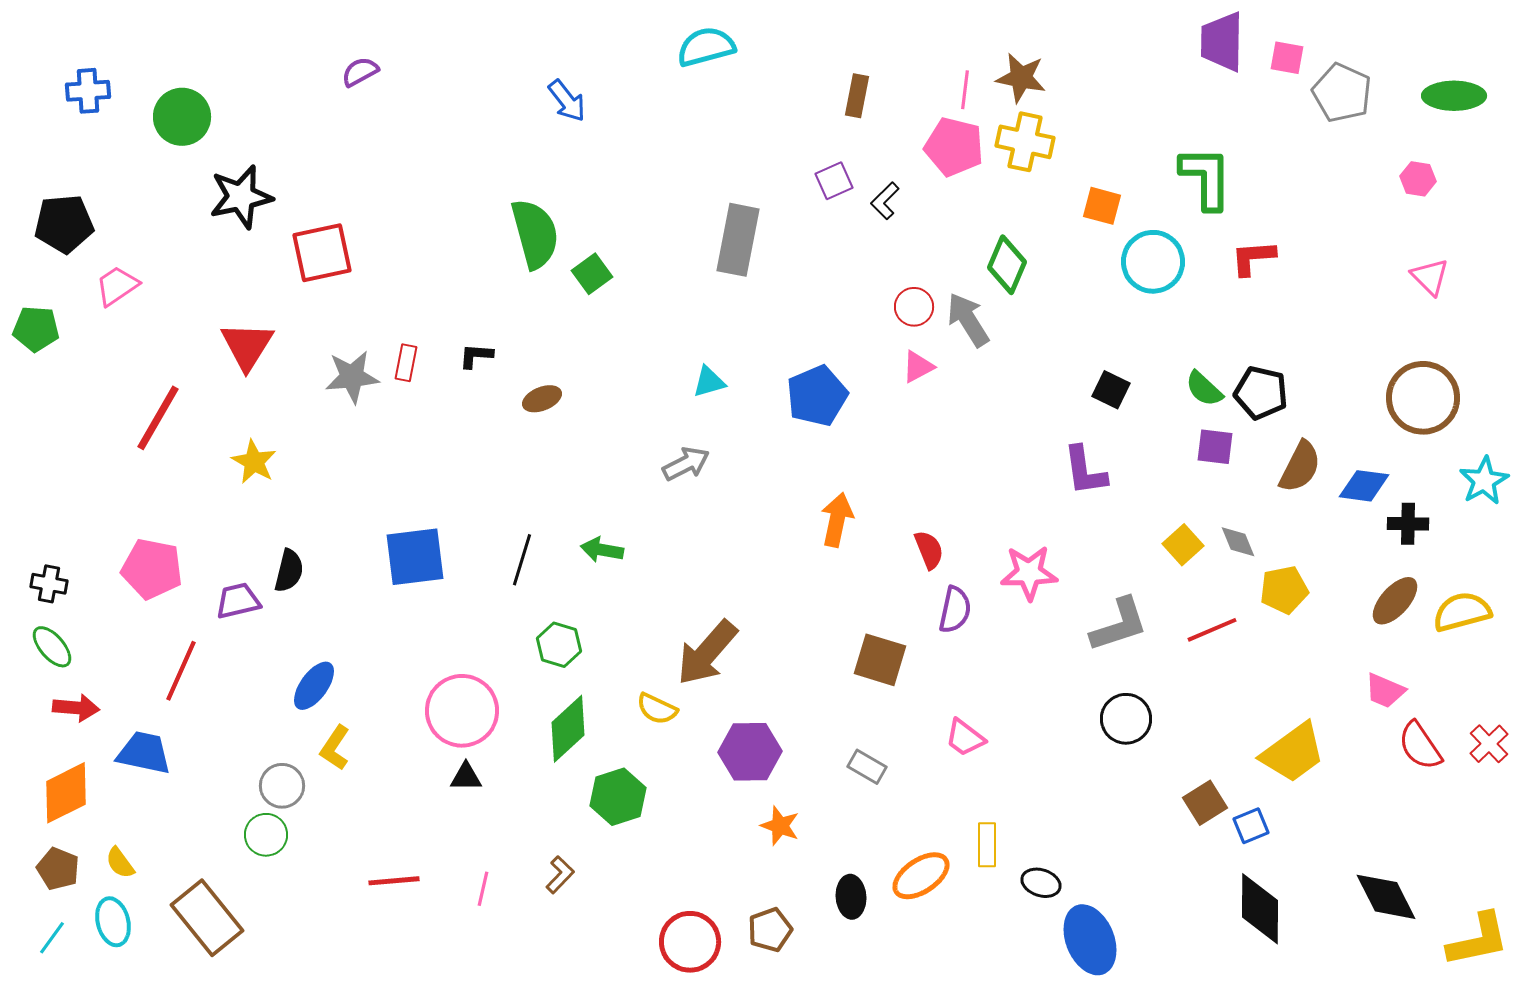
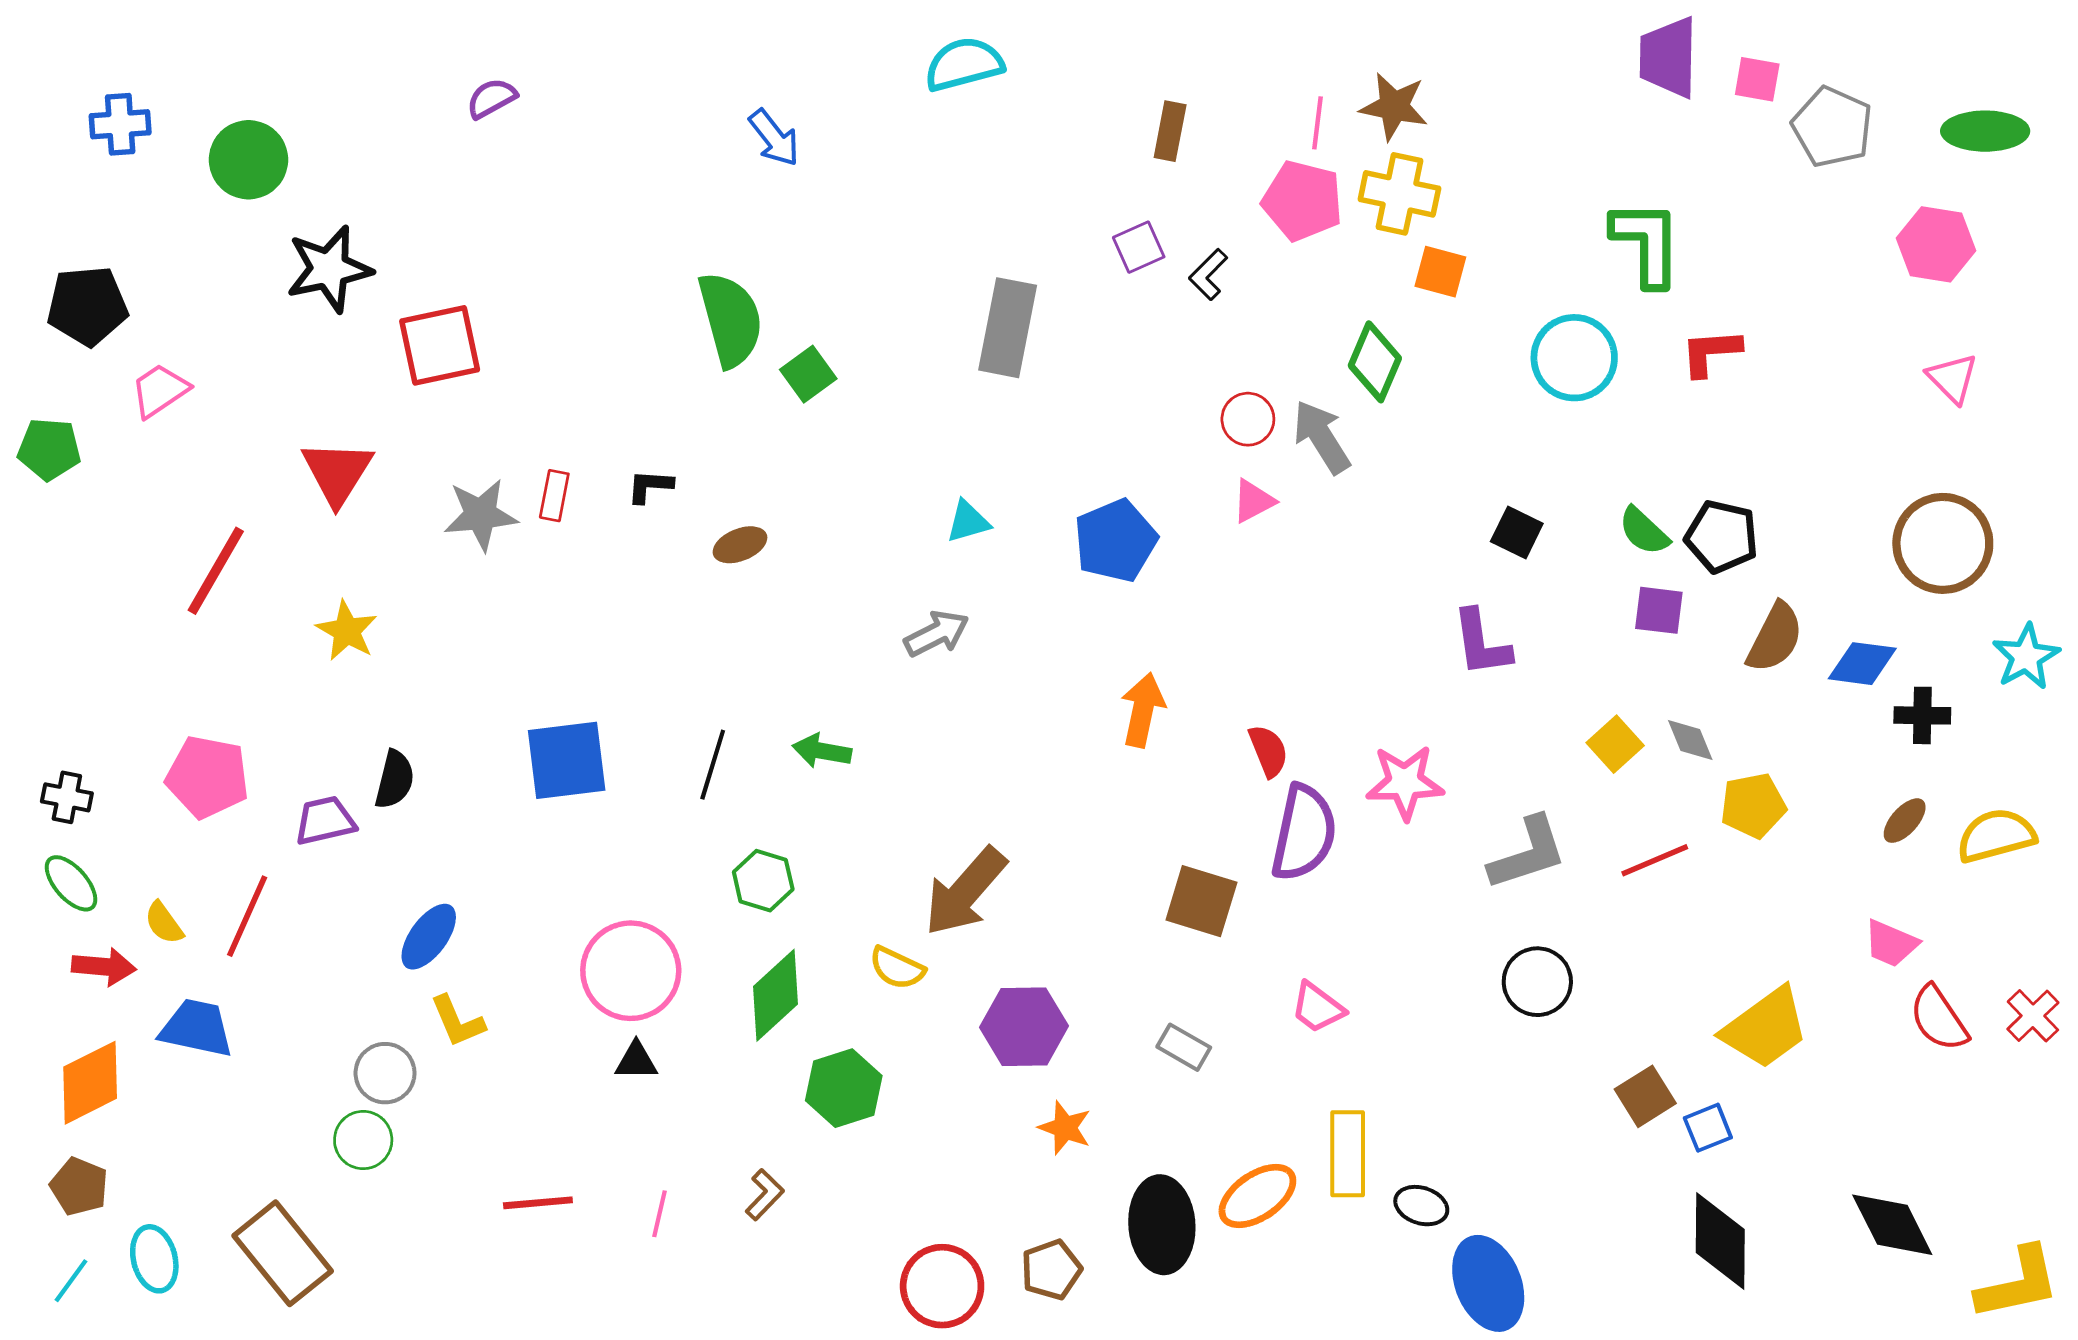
pink hexagon: (1418, 179) -> (1936, 244), size x1.6
orange square: (1102, 206) -> (1440, 272), moved
brown ellipse: (1395, 601) -> (1905, 821), size x0.7
purple semicircle: (955, 610) -> (1304, 833), size x1.5
yellow L-shape: (335, 748) -> (457, 1021), turned -57
yellow rectangle: (987, 845) -> (1348, 1154), size x1.4
yellow semicircle: (120, 863) -> (164, 923), moved
black ellipse: (851, 897) -> (1162, 1225), size x1.6

